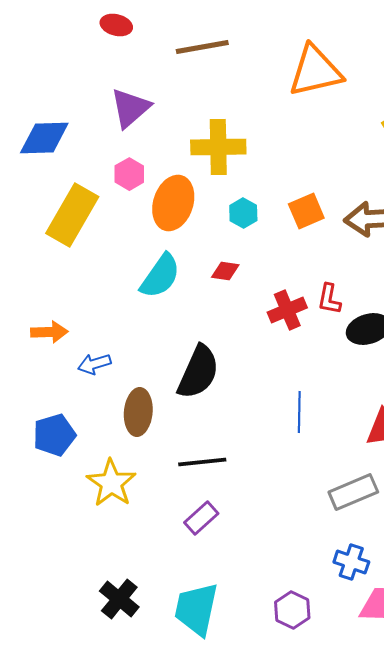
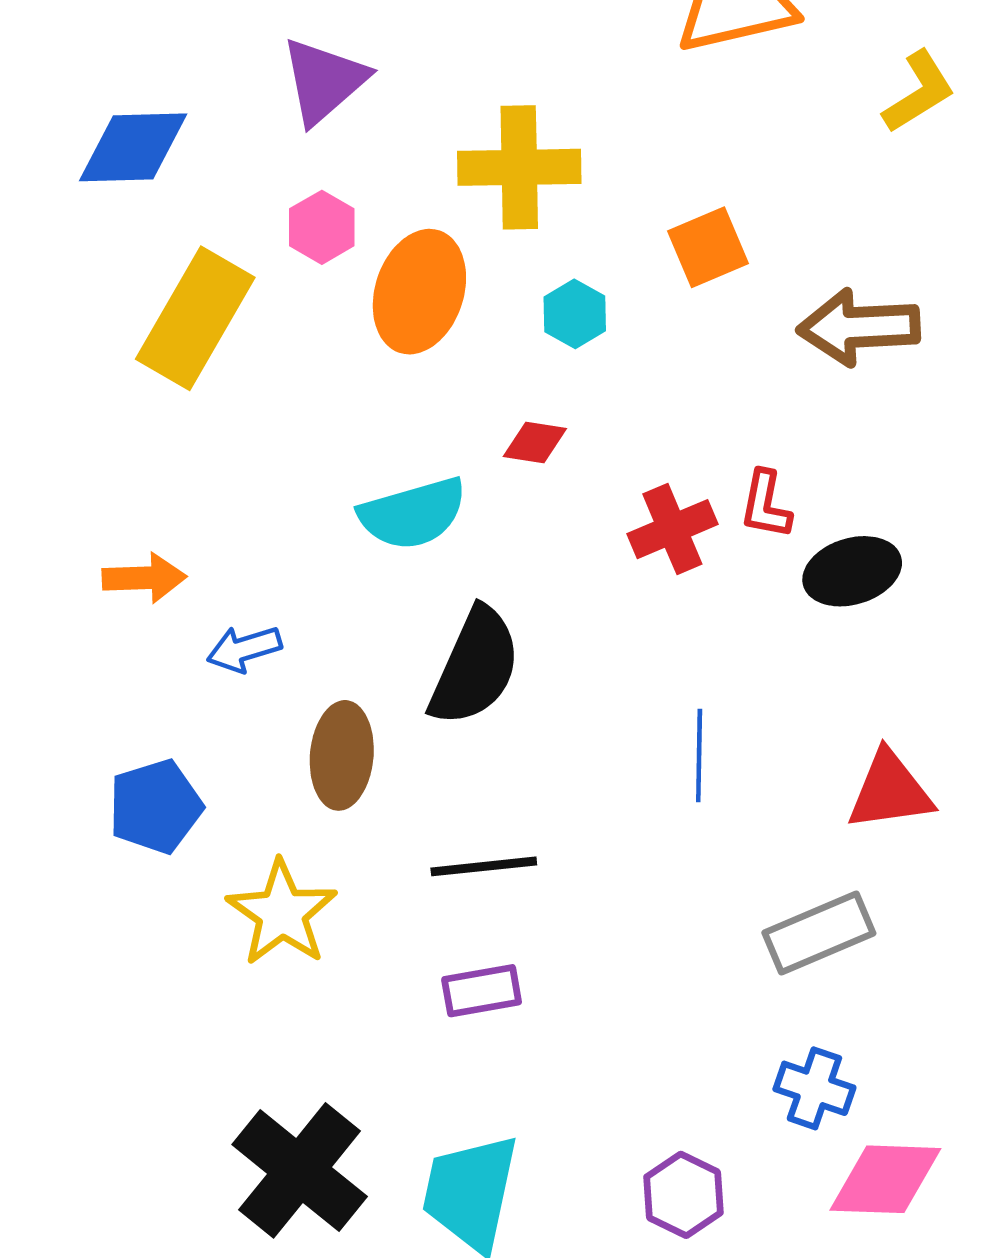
orange square: (306, 211) -> (708, 247), moved
cyan semicircle: (160, 276) -> (413, 514), moved, turned 39
purple rectangle: (201, 518) -> (482, 991), turned 32
black cross: (119, 599) -> (300, 1170), size x1.5

